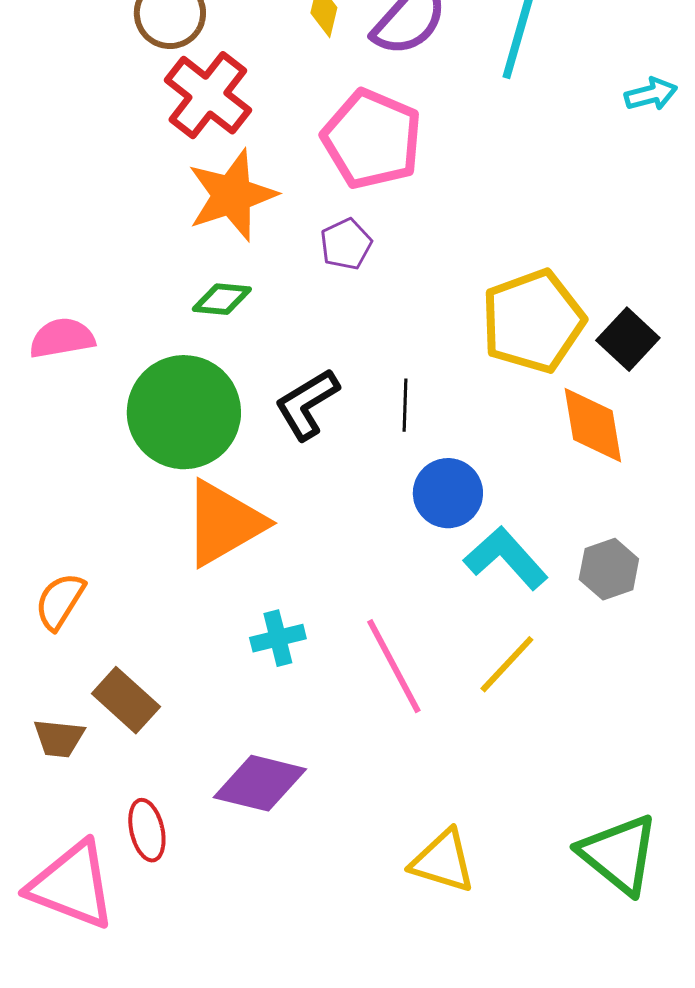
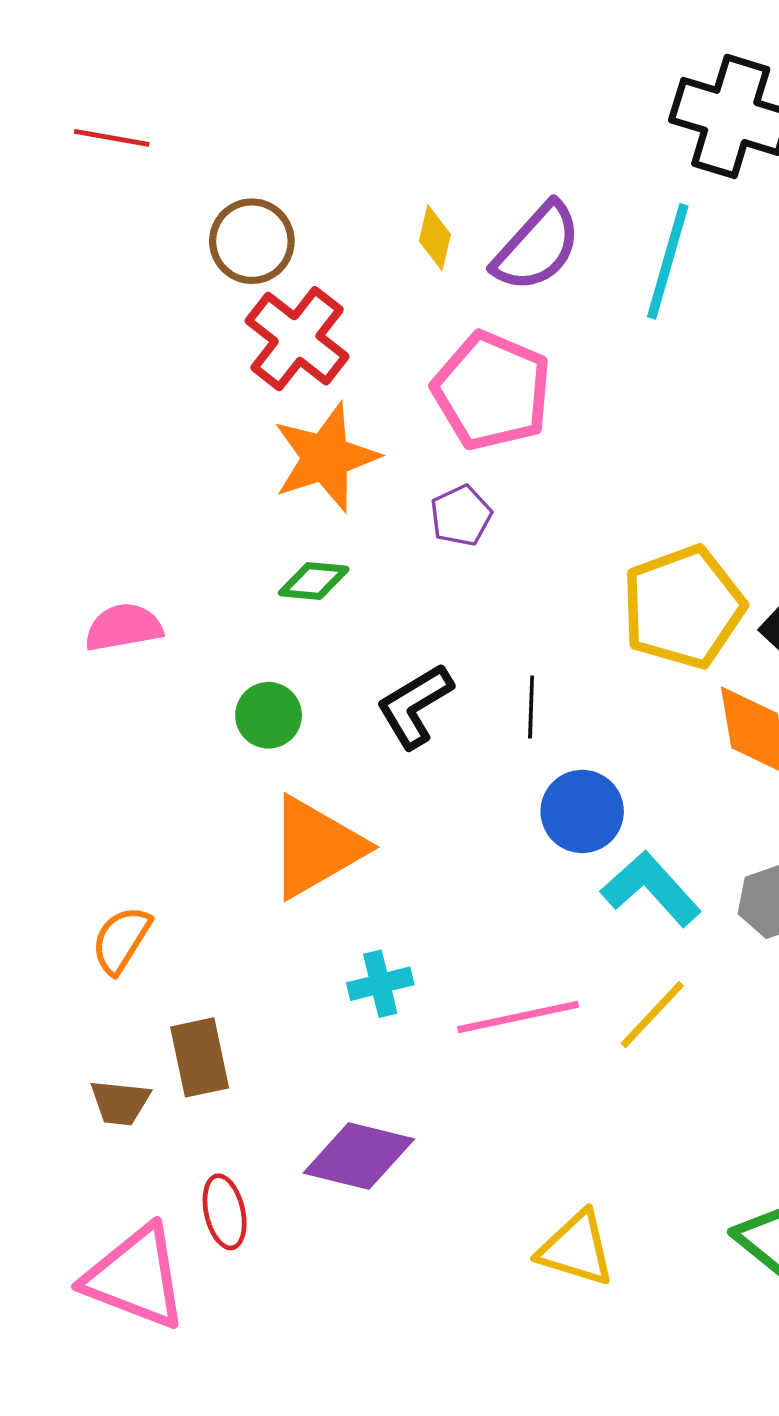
green circle: (184, 412) -> (269, 715), size x0.5
pink line: (394, 666) -> (518, 1017), turned -74
brown rectangle: (126, 700) -> (200, 1057), turned 36

